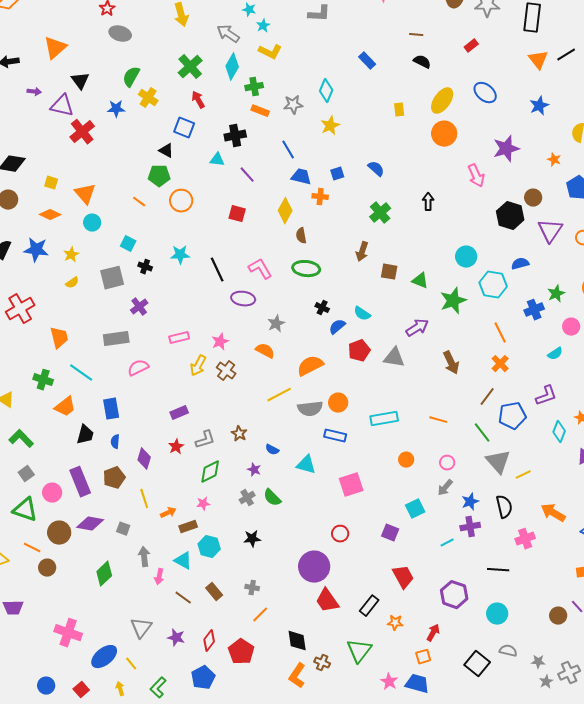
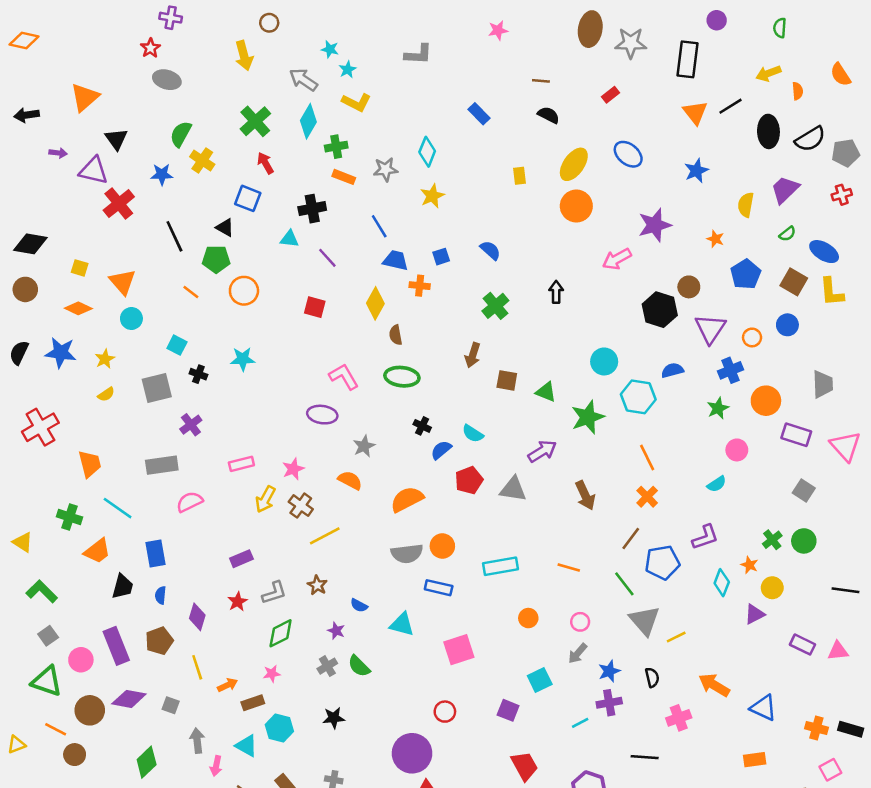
pink arrow: (476, 176) -> (617, 259), turned 85
black line: (217, 270) -> (174, 236), moved
blue cross: (534, 310) -> (731, 370), moved
yellow line: (279, 395) -> (325, 536), moved
black semicircle: (504, 507) -> (652, 677), size x0.7

